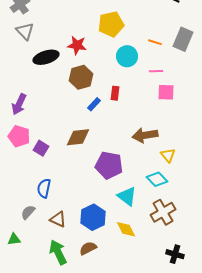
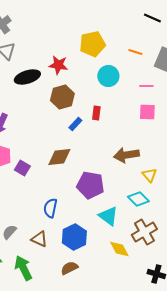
orange line: (155, 42) -> (135, 52), moved
pink line: (156, 71) -> (146, 86), moved
blue semicircle: (44, 188) -> (50, 208), moved
yellow diamond: (126, 229) -> (119, 249), moved
green arrow: (58, 252) -> (23, 268), moved

